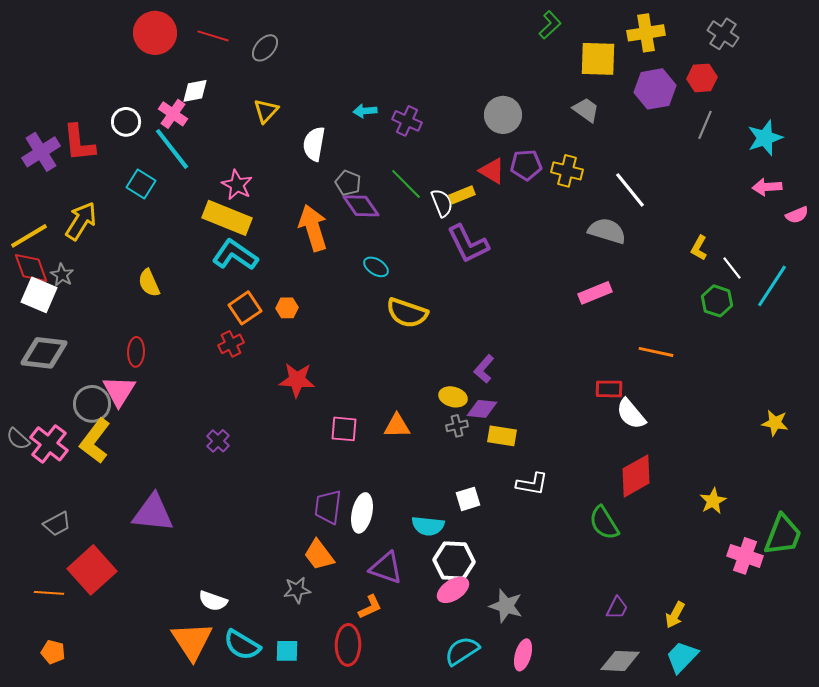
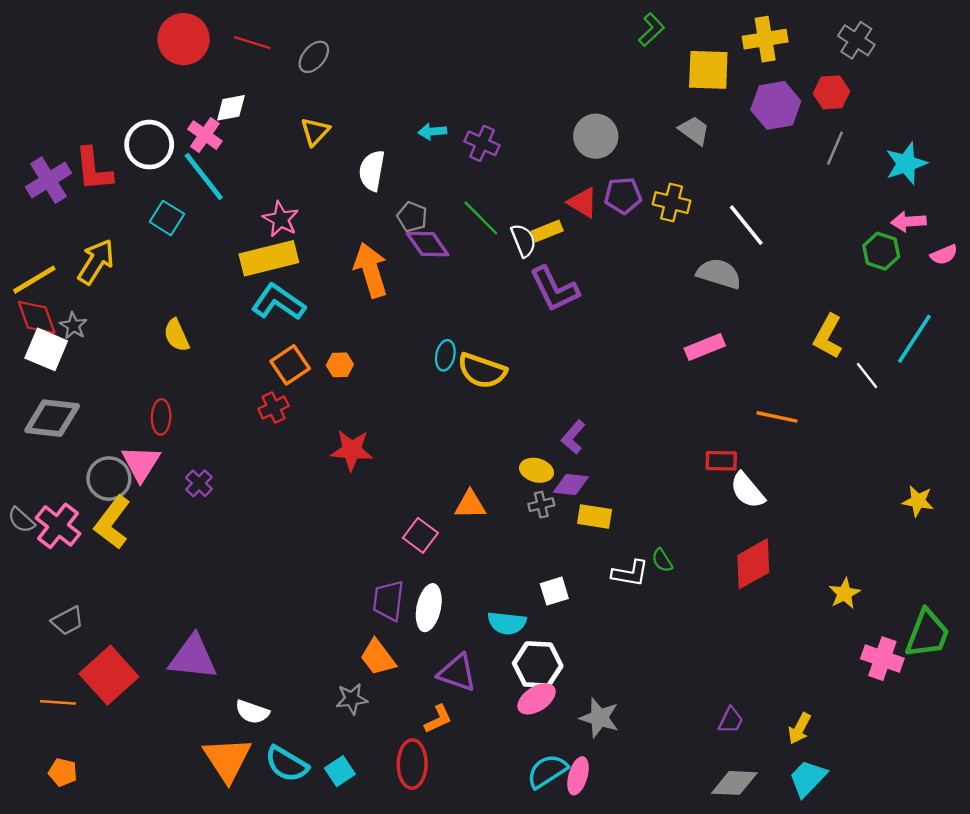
white circle: (126, 122) -> (149, 145), size x1.4
yellow rectangle: (227, 218) -> (269, 258), turned -36
yellow L-shape: (699, 248) -> (828, 336), moved, size x1.5
cyan ellipse: (376, 267) -> (445, 355), moved, turned 70
white line: (732, 268) -> (867, 375), moved
green hexagon: (717, 301) -> (881, 251), moved
pink square: (344, 429) -> (420, 535), moved, turned 32
purple cross: (218, 441) -> (199, 483), moved
purple triangle: (153, 513) -> (193, 657), moved
green semicircle: (604, 523) -> (662, 560), moved, size x0.6
cyan square: (287, 651) -> (340, 771), turned -35
pink ellipse: (523, 655) -> (578, 776), moved

